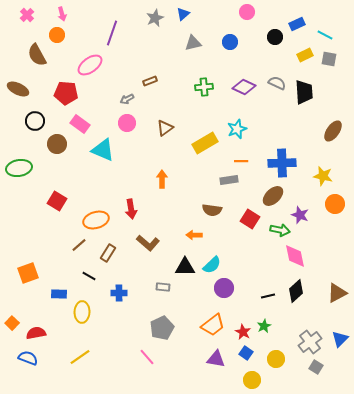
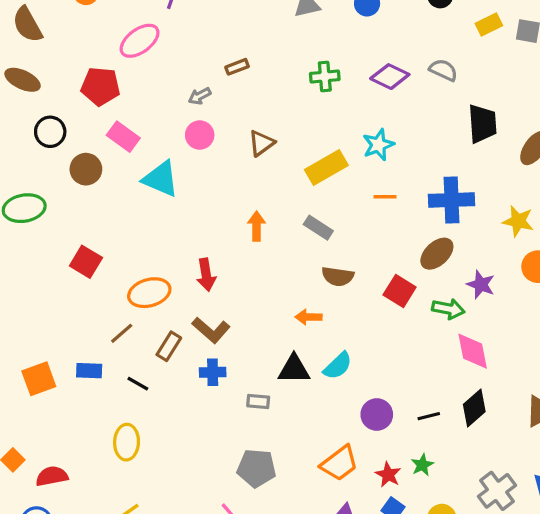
brown semicircle: (37, 55) -> (27, 25), moved
black trapezoid: (304, 92) -> (482, 124), moved
gray rectangle: (229, 180) -> (318, 228), moved, turned 42
brown L-shape: (148, 243) -> (211, 330), moved
purple circle: (224, 288) -> (377, 415), moved
blue cross: (119, 293) -> (213, 372), moved
blue rectangle: (59, 294) -> (89, 371), moved
gray pentagon: (162, 328) -> (257, 468), turned 30

